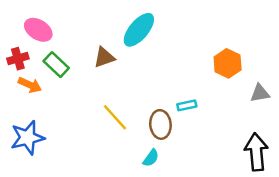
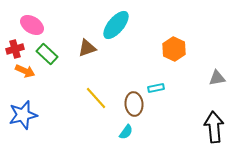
orange hexagon: (228, 63) -> (174, 49), moved

